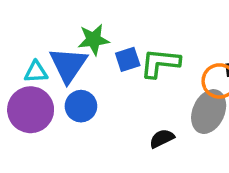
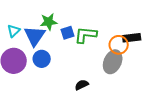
cyan triangle: (36, 72) -> (14, 31), moved, turned -40
black semicircle: (162, 139) -> (82, 85), moved

